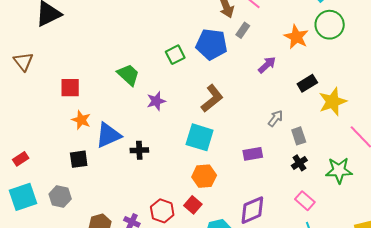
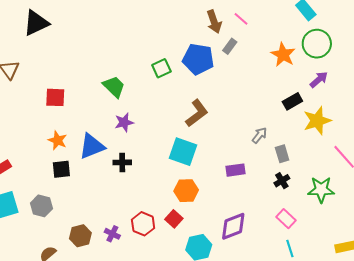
purple arrow: (267, 65) -> (319, 80), moved
purple star: (156, 101) -> (124, 122), moved
orange star: (81, 120) -> (58, 140), moved

